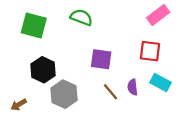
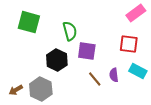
green semicircle: (81, 17) -> (70, 31), moved, turned 54
black hexagon: (43, 70) -> (57, 60), moved
gray hexagon: (64, 94) -> (41, 89), moved

